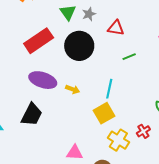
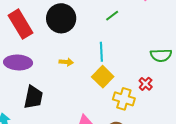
red rectangle: (39, 41) -> (21, 24), turned -72
purple ellipse: (43, 80) -> (18, 62), moved

